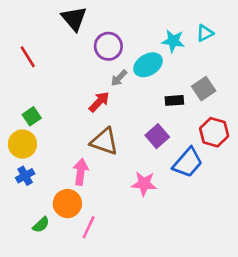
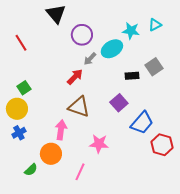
red hexagon: (214, 132) -> (162, 145), moved
pink star: (144, 184) -> (99, 144), moved
pink line: (89, 227) -> (80, 172), moved

